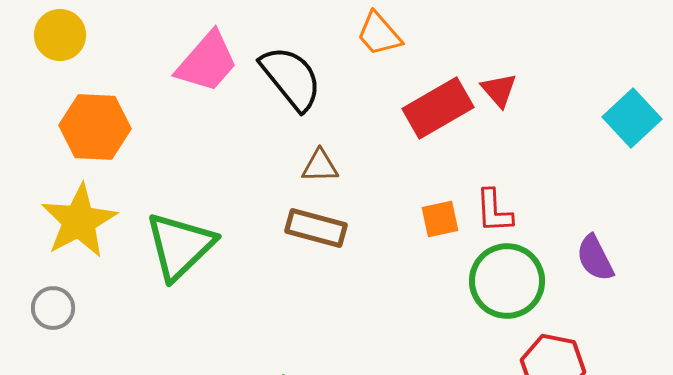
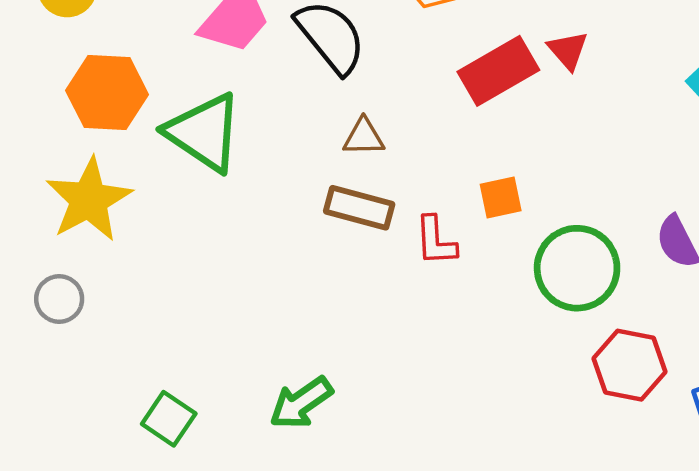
red L-shape: (494, 211) -> (436, 241), moved
green triangle: (180, 246) -> (204, 132), moved, turned -42

